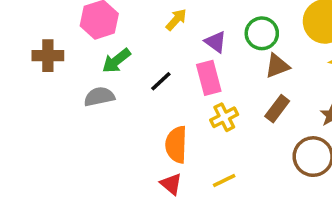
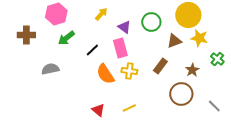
brown triangle: (277, 66) -> (174, 41), moved
gray semicircle: (99, 97) -> (50, 69), moved
yellow cross: (224, 117) -> (129, 71), turned 35
orange semicircle: (176, 145) -> (105, 74), moved, turned -35

